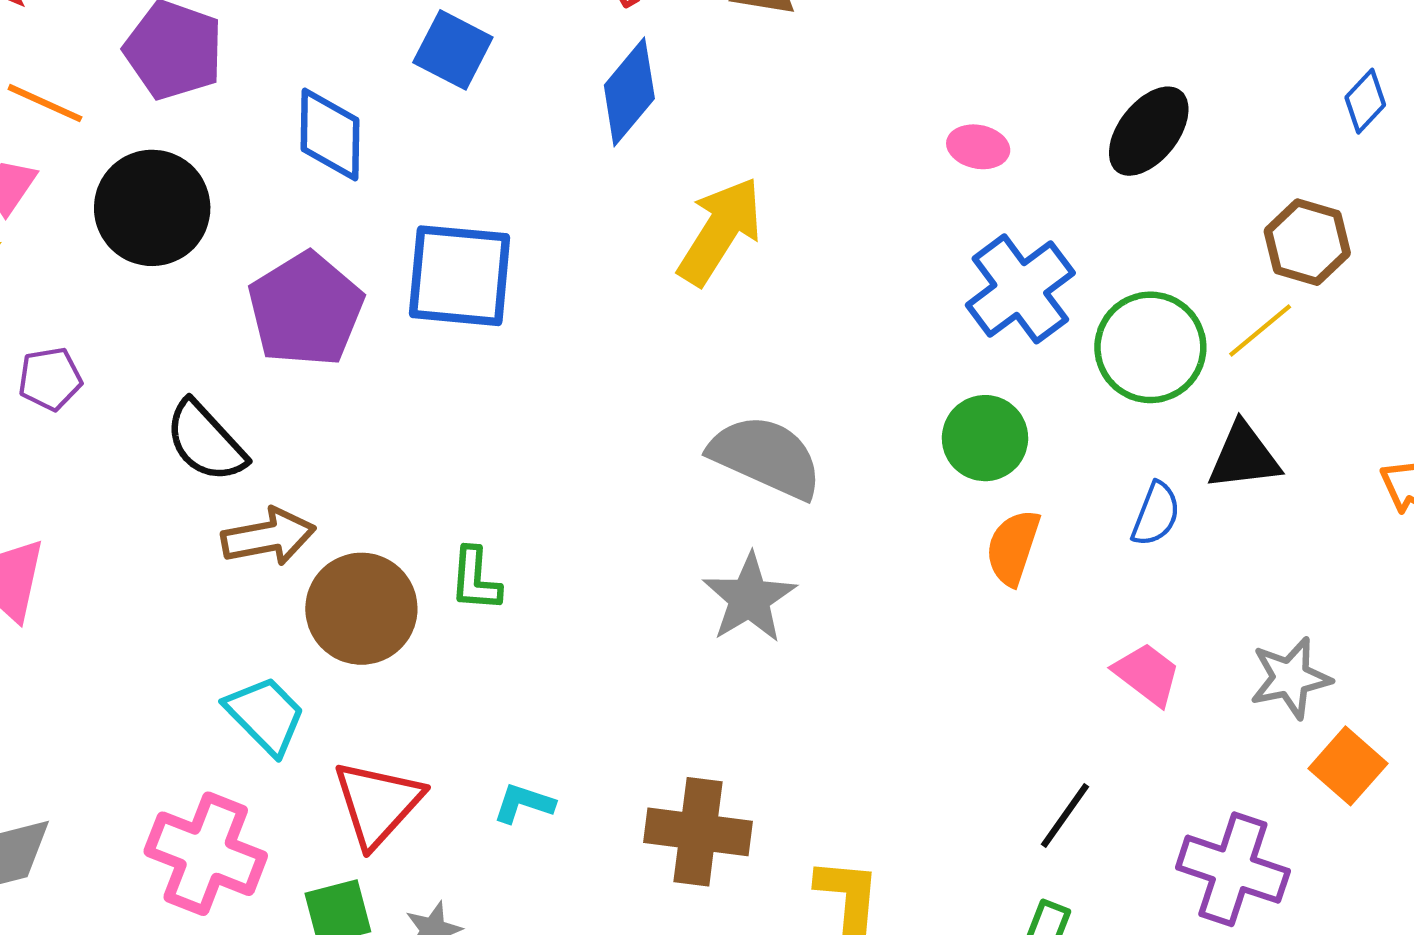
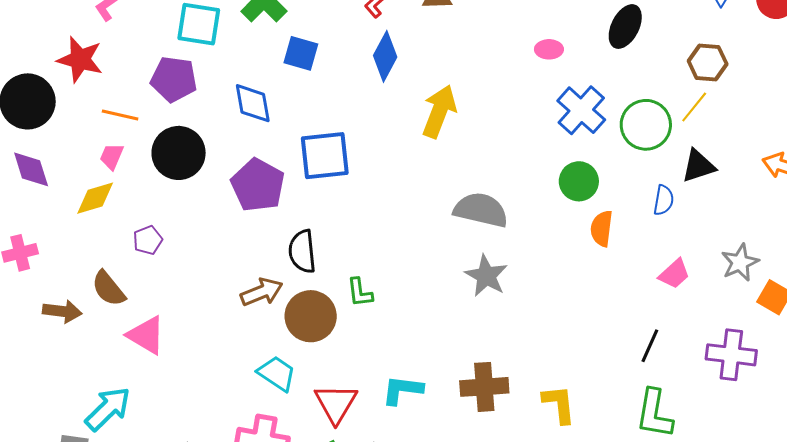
black semicircle: (206, 441) -> (302, 251), moved, turned 48
pink trapezoid: (1147, 674) -> (674, 274), turned 112
cyan L-shape: (524, 803) -> (402, 390), size x1.5

